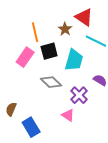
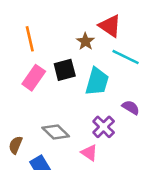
orange line: (35, 32) -> (30, 39), moved
gray diamond: (51, 82) -> (56, 132), moved

